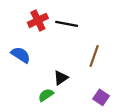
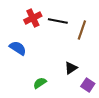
brown line: (94, 56) -> (82, 30), moved
black triangle: (61, 78) -> (71, 68), moved

